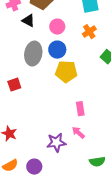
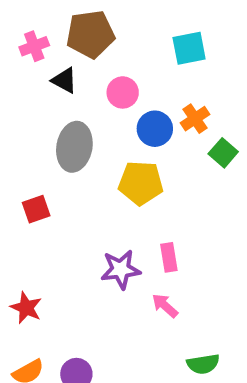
orange cross: (89, 32) -> (195, 119), moved
blue circle: (57, 50) -> (155, 129), moved
purple star: (56, 143) -> (121, 269), moved

